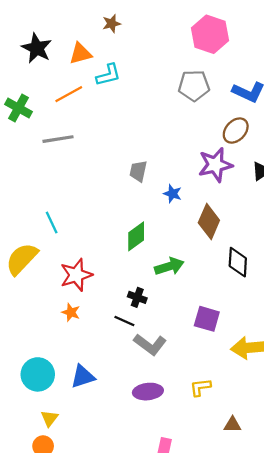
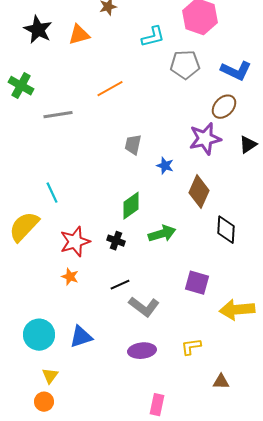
cyan L-shape: (108, 75) -> (153, 37), moved
orange line: (69, 94) -> (110, 89), moved
black cross: (137, 297) -> (116, 241), moved
black line: (124, 321) -> (120, 285), turned -48

